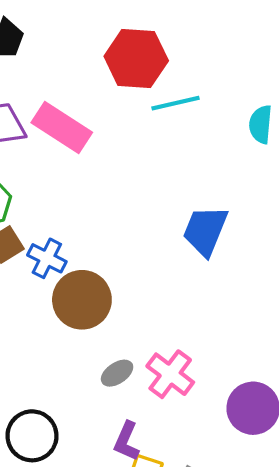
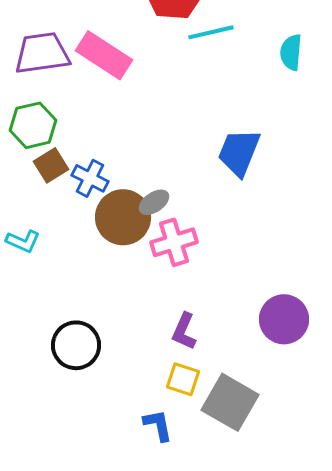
gray ellipse: (117, 373) -> (154, 202), moved
pink cross: (170, 374) -> (174, 242), moved, turned 36
purple L-shape: (127, 441) -> (184, 331), moved

